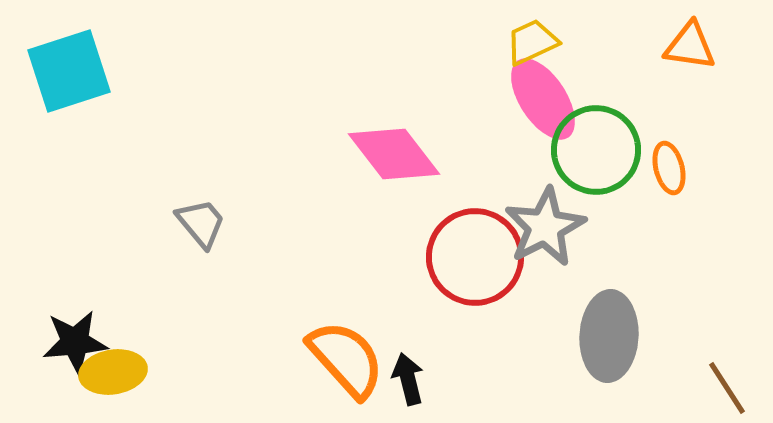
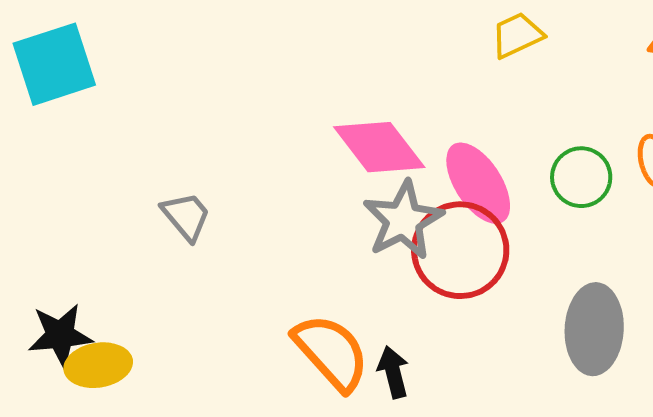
pink ellipse: (543, 99) -> (478, 183), moved
green circle: (596, 150) -> (581, 177), moved, size x0.7
gray star: (545, 227) -> (403, 220), moved

